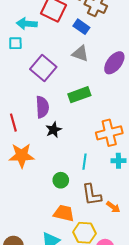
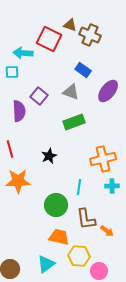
blue rectangle: (81, 27) -> (83, 70), moved
gray triangle: (80, 54) -> (71, 92), moved
purple square: (43, 68) -> (39, 96), size x0.7
purple semicircle: (42, 107) -> (19, 111), moved
green circle: (61, 180) -> (56, 205), size x1.5

